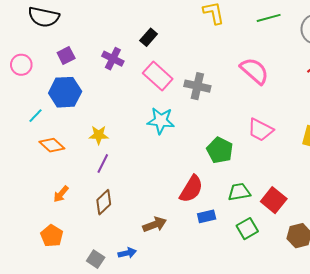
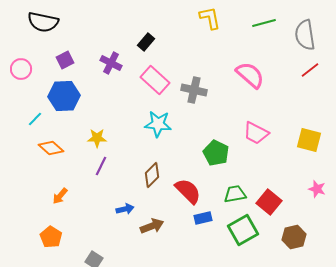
red semicircle: (191, 189) -> (188, 191), turned -76
brown diamond: (104, 202) -> (152, 175), moved
green square: (247, 229) -> (243, 230), size x1.4
blue arrow: (127, 253) -> (125, 209), moved

